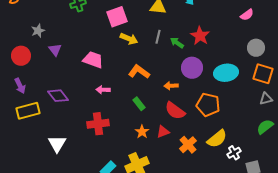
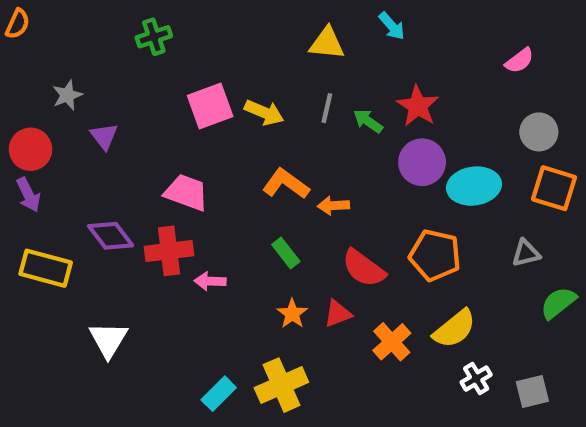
pink square: (117, 17) -> (210, 106), moved
pink trapezoid: (93, 60) -> (186, 193), moved
purple circle: (192, 68) -> (422, 162), moved
purple arrow: (20, 86) -> (28, 195), moved
orange arrow: (171, 86) -> (333, 205), moved
pink arrow: (103, 90) -> (210, 281), moved
gray triangle: (266, 99) -> (526, 253), moved
yellow rectangle: (28, 111) -> (46, 268), turned 30
red cross: (98, 124) -> (169, 251), moved
white cross: (234, 153) -> (476, 379), moved

